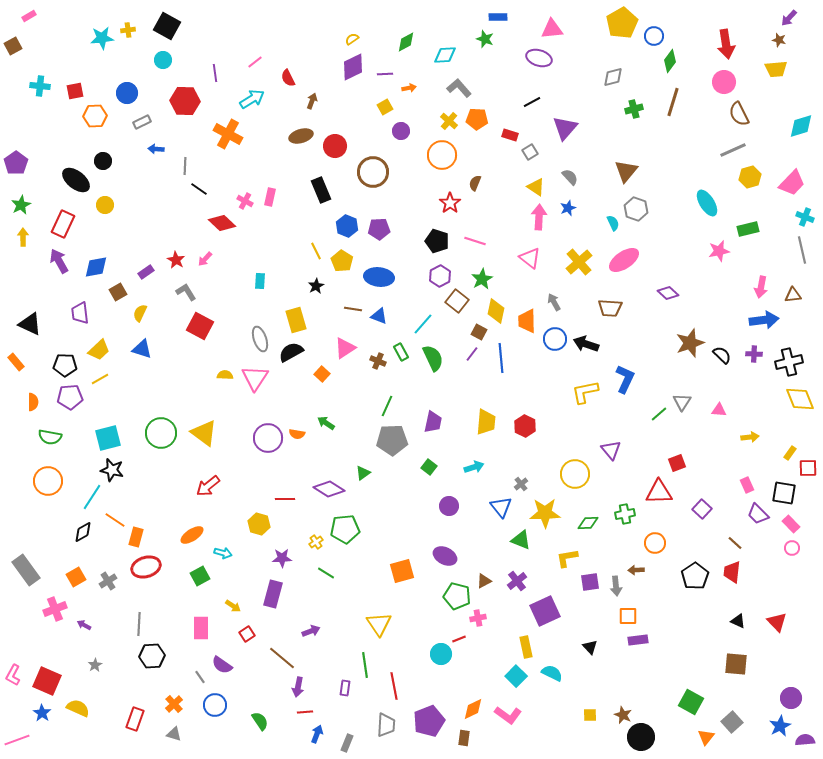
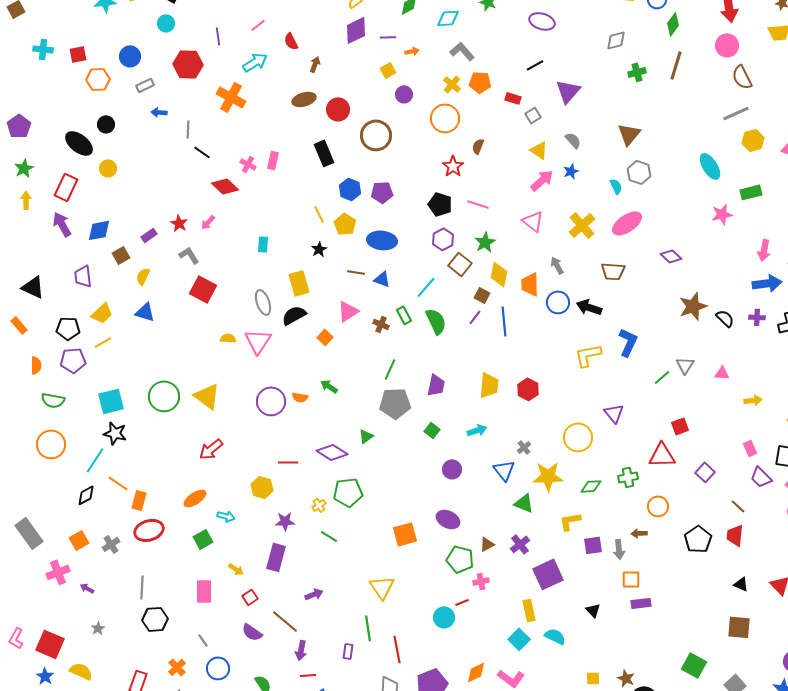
pink arrow: (539, 217) -> (542, 180), turned 45
purple semicircle: (222, 665) -> (252, 632), moved

